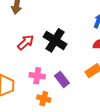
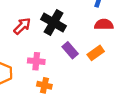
purple rectangle: (62, 79) -> (70, 50), moved

